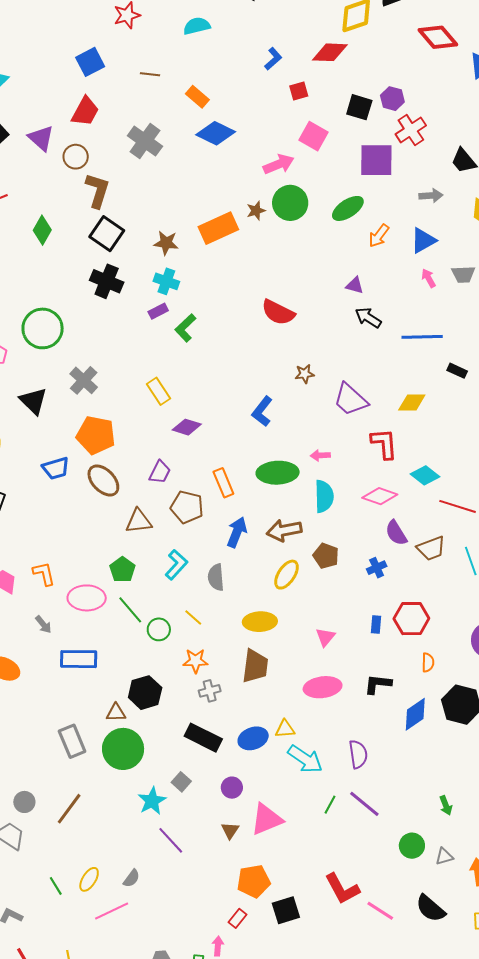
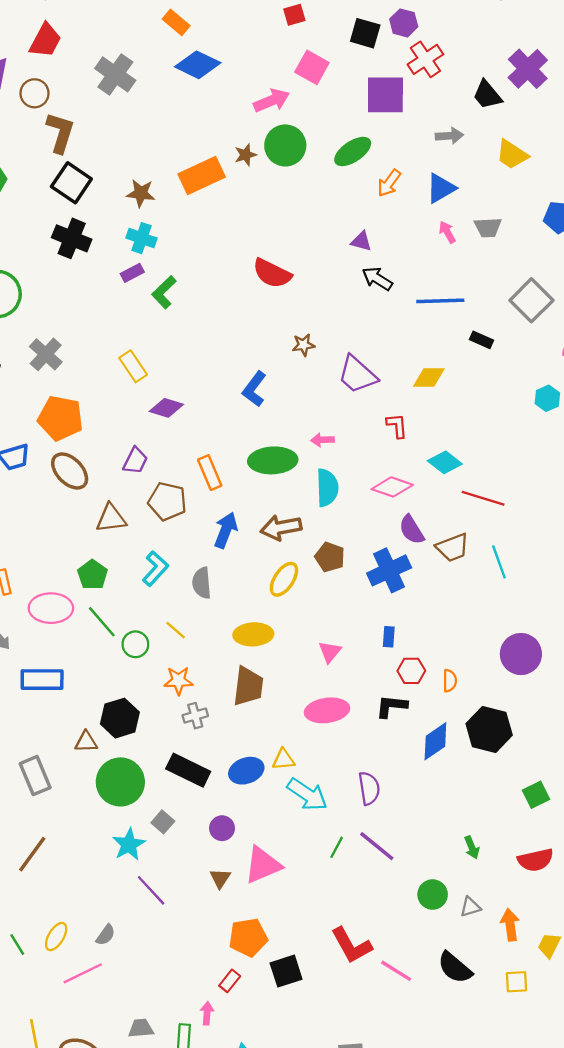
red L-shape: (384, 444) -> (397, 426), size x0.7
blue cross: (377, 568) -> (389, 570), size x1.8
red hexagon: (411, 619) -> (411, 671), moved, size x0.7
green circle: (123, 749) -> (120, 782), moved

